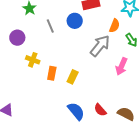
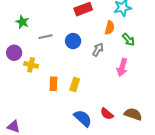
blue circle: (75, 21) -> (73, 41), moved
gray line: (50, 26) -> (45, 37), turned -72
gray arrow: (100, 46) -> (98, 50), size x0.6
yellow cross: (33, 60) -> (31, 65), moved

